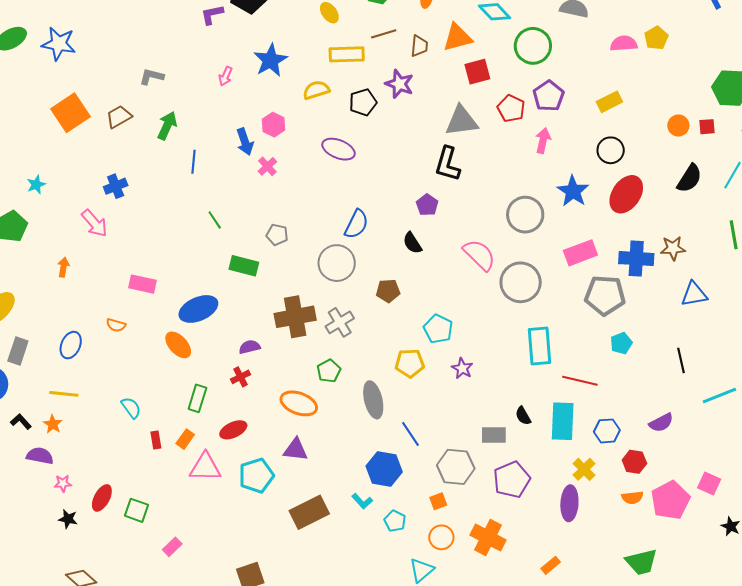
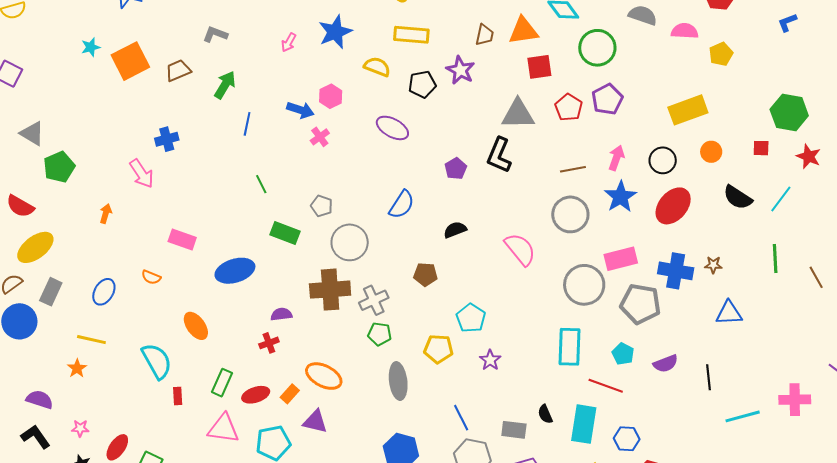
brown line: (384, 34) -> (573, 169), moved
pink semicircle: (624, 44) -> (685, 31), moved
yellow semicircle: (316, 90) -> (377, 67), turned 32
yellow rectangle: (609, 102) -> (688, 110), moved, size x1.5
orange circle: (678, 125) -> (711, 152), moved
pink arrow: (543, 141) -> (616, 158), moved
blue arrow: (245, 142) -> (300, 110), turned -60
black semicircle: (689, 178) -> (738, 197), turned 84
cyan star: (36, 185) -> (91, 47), moved
purple pentagon: (427, 205) -> (456, 169), moved
black semicircle: (412, 243) -> (455, 230), turned 95
brown star: (673, 248) -> (713, 265), size x0.7
gray circle: (337, 263) -> (350, 242), moved
gray circle: (521, 282) -> (584, 285), moved
cyan pentagon: (621, 343) -> (623, 354), moved, turned -30
orange ellipse: (178, 345) -> (196, 326), moved
green pentagon: (329, 371) -> (380, 334), moved, turned 30
green rectangle: (197, 398) -> (222, 383), moved
cyan semicircle: (131, 408) -> (157, 361), size x1.6
black L-shape: (21, 422) -> (36, 437), moved, size x1.4
purple semicircle: (661, 423) -> (666, 364), moved
blue line: (411, 434) -> (461, 418), moved
orange rectangle: (185, 439) -> (290, 394), moved
purple semicircle: (40, 456) -> (40, 399), moved

